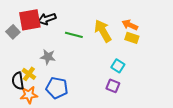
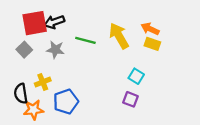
gray square: (13, 32) -> (24, 50), moved
gray star: (48, 57) -> (55, 50), moved
yellow cross: (29, 74) -> (43, 82), moved, turned 32
blue pentagon: (57, 88) -> (66, 102), turned -30

